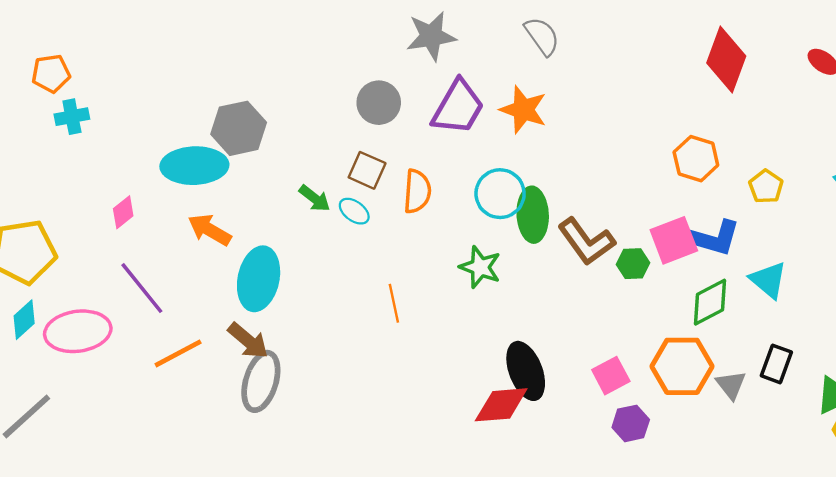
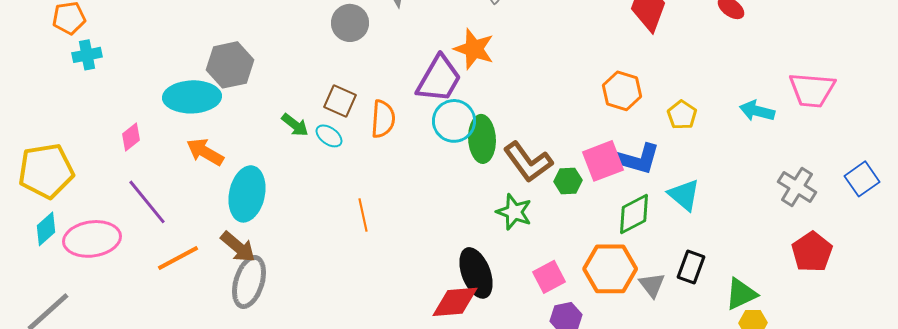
gray circle: (379, 103) -> (350, 23), moved
purple trapezoid: (458, 107) -> (439, 79), moved
green star: (480, 267) -> (514, 212), moved

